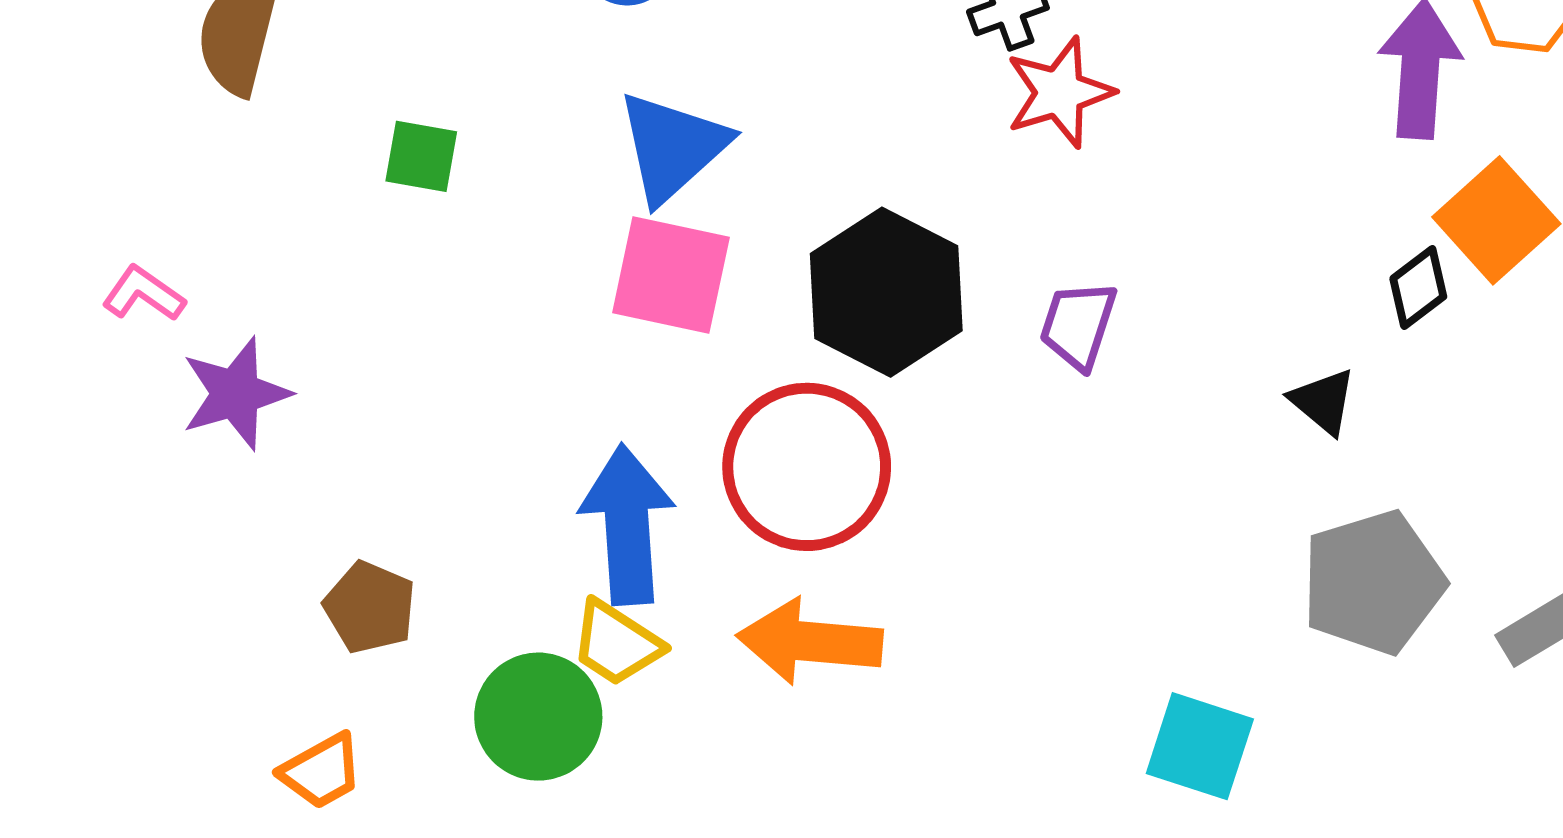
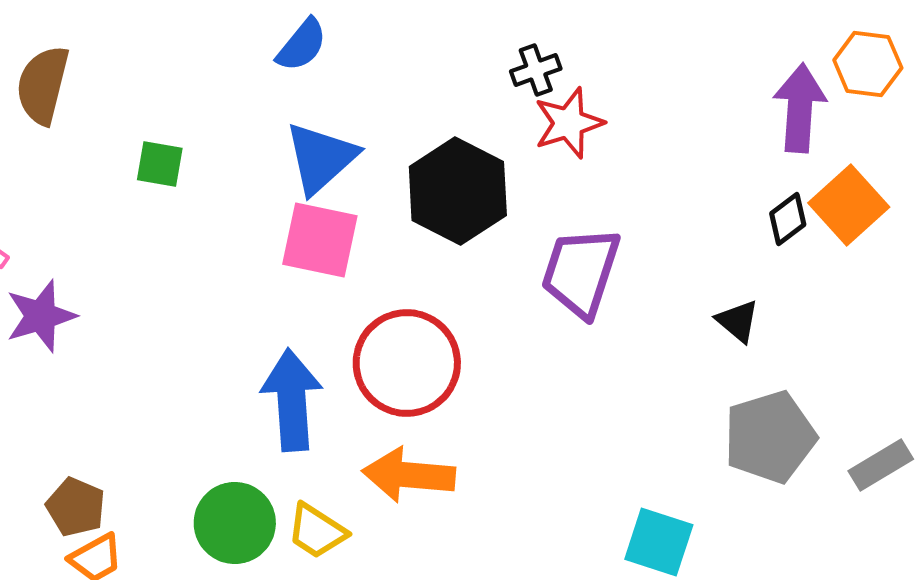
black diamond: (1418, 287) -> (788, 219), moved
black hexagon: (886, 292) -> (458, 191), moved
purple trapezoid: (1078, 325) -> (581, 272), size x1.6
brown pentagon: (370, 607) -> (76, 507), moved
yellow trapezoid: (616, 643) -> (317, 531), moved

